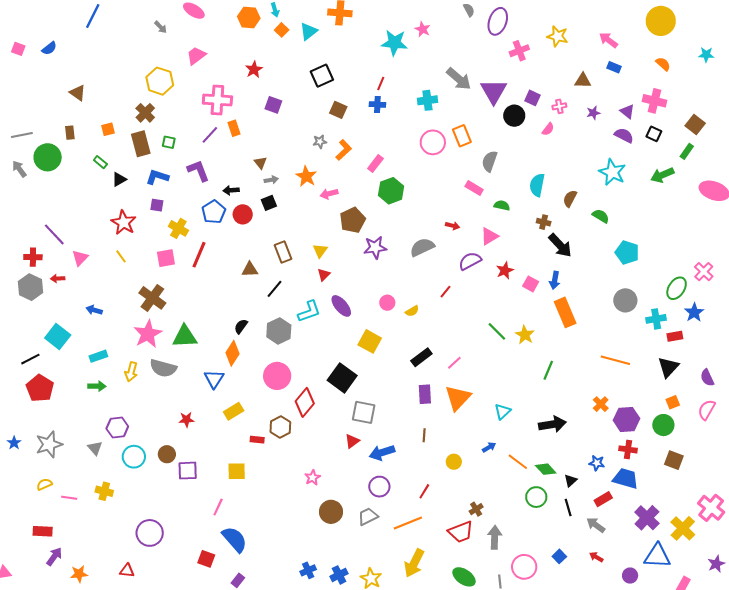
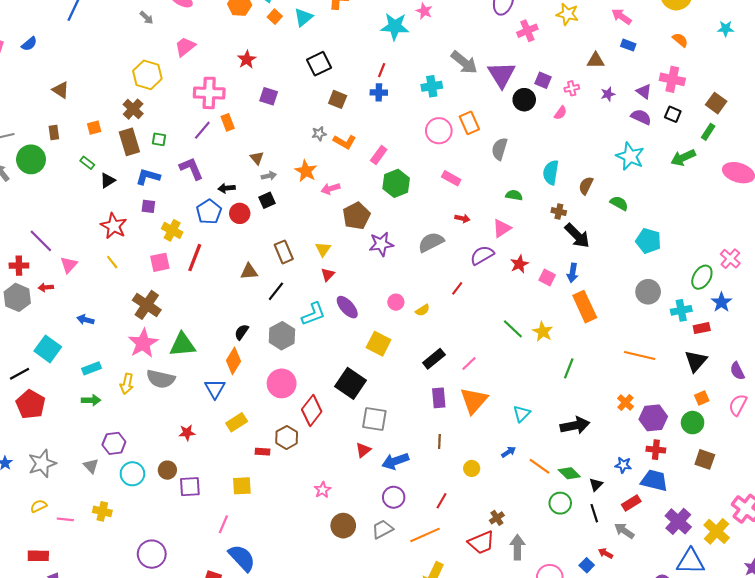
orange L-shape: (344, 150) -> (345, 142), turned 75
pink rectangle: (474, 188) -> (451, 178), moved
red arrow: (596, 557) -> (606, 553), moved

